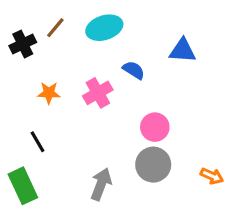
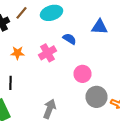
black line: (37, 142) -> (10, 83), turned 32
gray circle: (153, 165) -> (96, 97), moved

